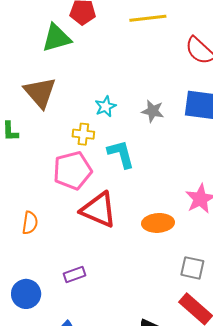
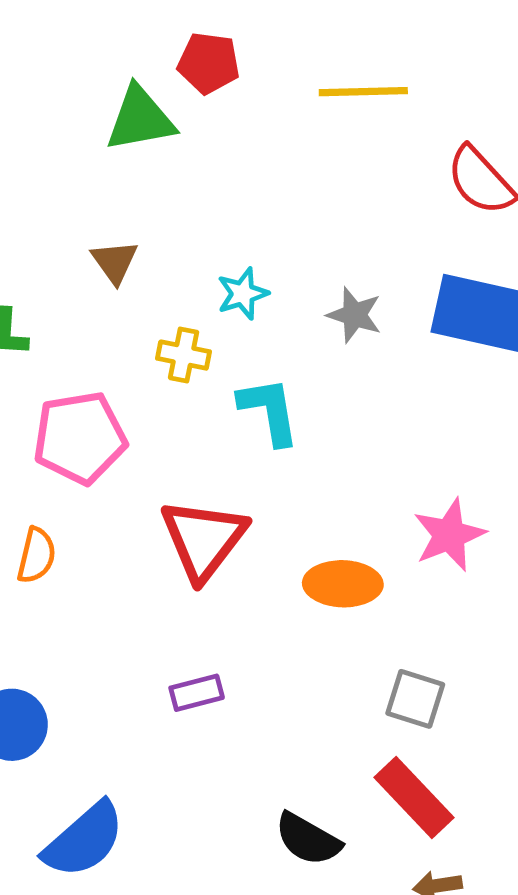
brown triangle: (40, 92) -> (115, 262), moved, size x0.6
pink pentagon: (72, 170) -> (80, 438), moved
red triangle: (99, 210) -> (204, 539), turned 39
purple rectangle: (75, 274) -> (197, 693), moved

